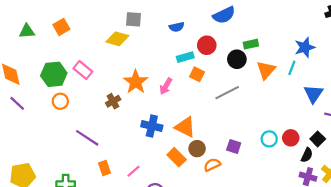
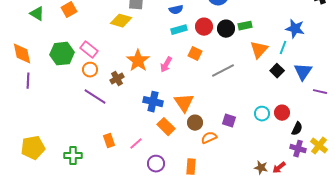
green triangle: (27, 31) -> (37, 14), turned 35
blue star: (305, 47) -> (295, 29), turned 30
cyan rectangle: (185, 57) -> (179, 30), moved
black circle: (237, 59) -> (226, 29), moved
orange circle: (60, 101) -> (90, 70), moved
purple line: (17, 103) -> (28, 81), turned 49
orange triangle: (185, 127) -> (184, 103), turned 30
purple line: (87, 138) -> (95, 97), moved
black square: (318, 139) -> (277, 71), moved
orange rectangle: (177, 157) -> (166, 127), moved

